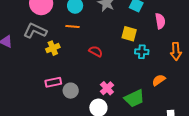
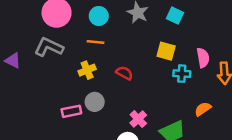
pink semicircle: (160, 21) -> (203, 58), moved
yellow cross: (53, 48) -> (87, 70), moved
gray circle: (71, 91) -> (95, 102), moved

